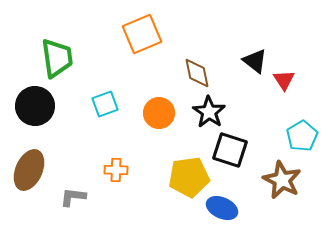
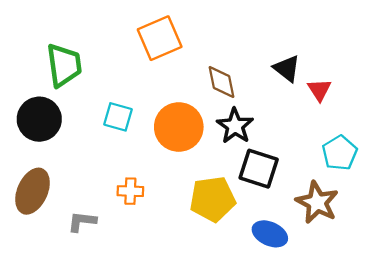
cyan square: (105, 104) -> (118, 117), turned 36
orange circle: (159, 113) -> (179, 127), size x1.4
blue ellipse: (222, 208) -> (270, 234), moved

